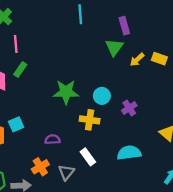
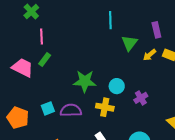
cyan line: (80, 14) -> (110, 20), moved
purple rectangle: (124, 26) -> (156, 30), moved
cyan square: (16, 124) -> (48, 108), moved
purple semicircle: (52, 139) -> (71, 110), moved, size x1.5

